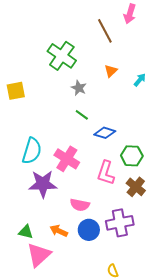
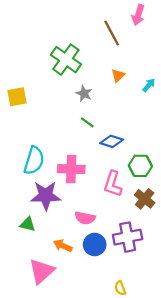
pink cross: (67, 159) -> (71, 169), turned -30
green triangle: (26, 232) -> (28, 224), moved

